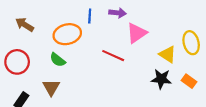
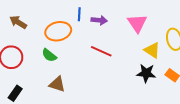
purple arrow: (117, 13) -> (99, 20), moved
pink triangle: (137, 33) -> (137, 23), moved, turned -30
brown triangle: (51, 88) -> (57, 84), moved, turned -42

